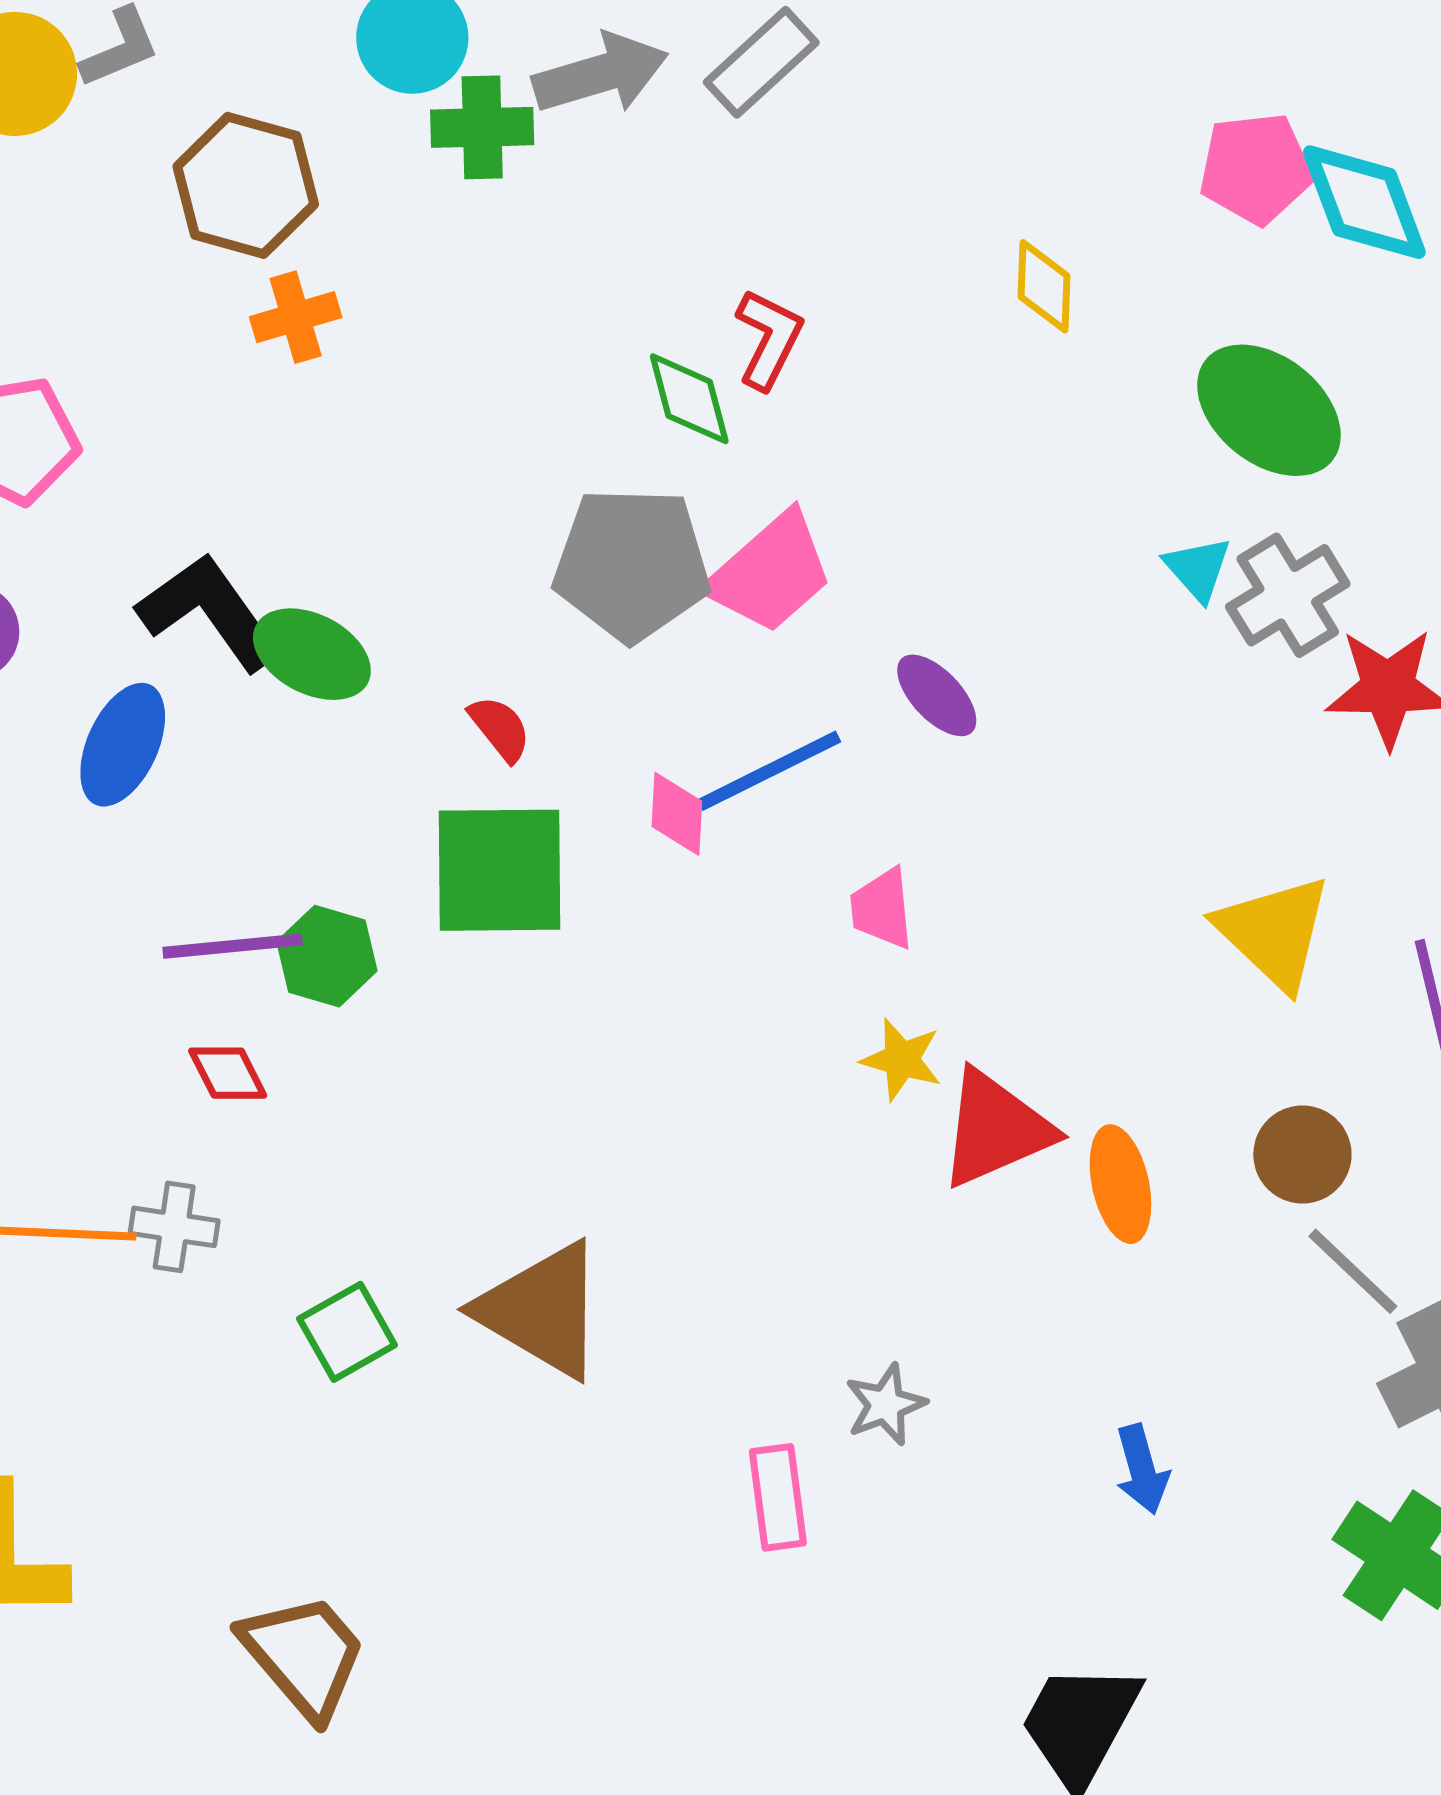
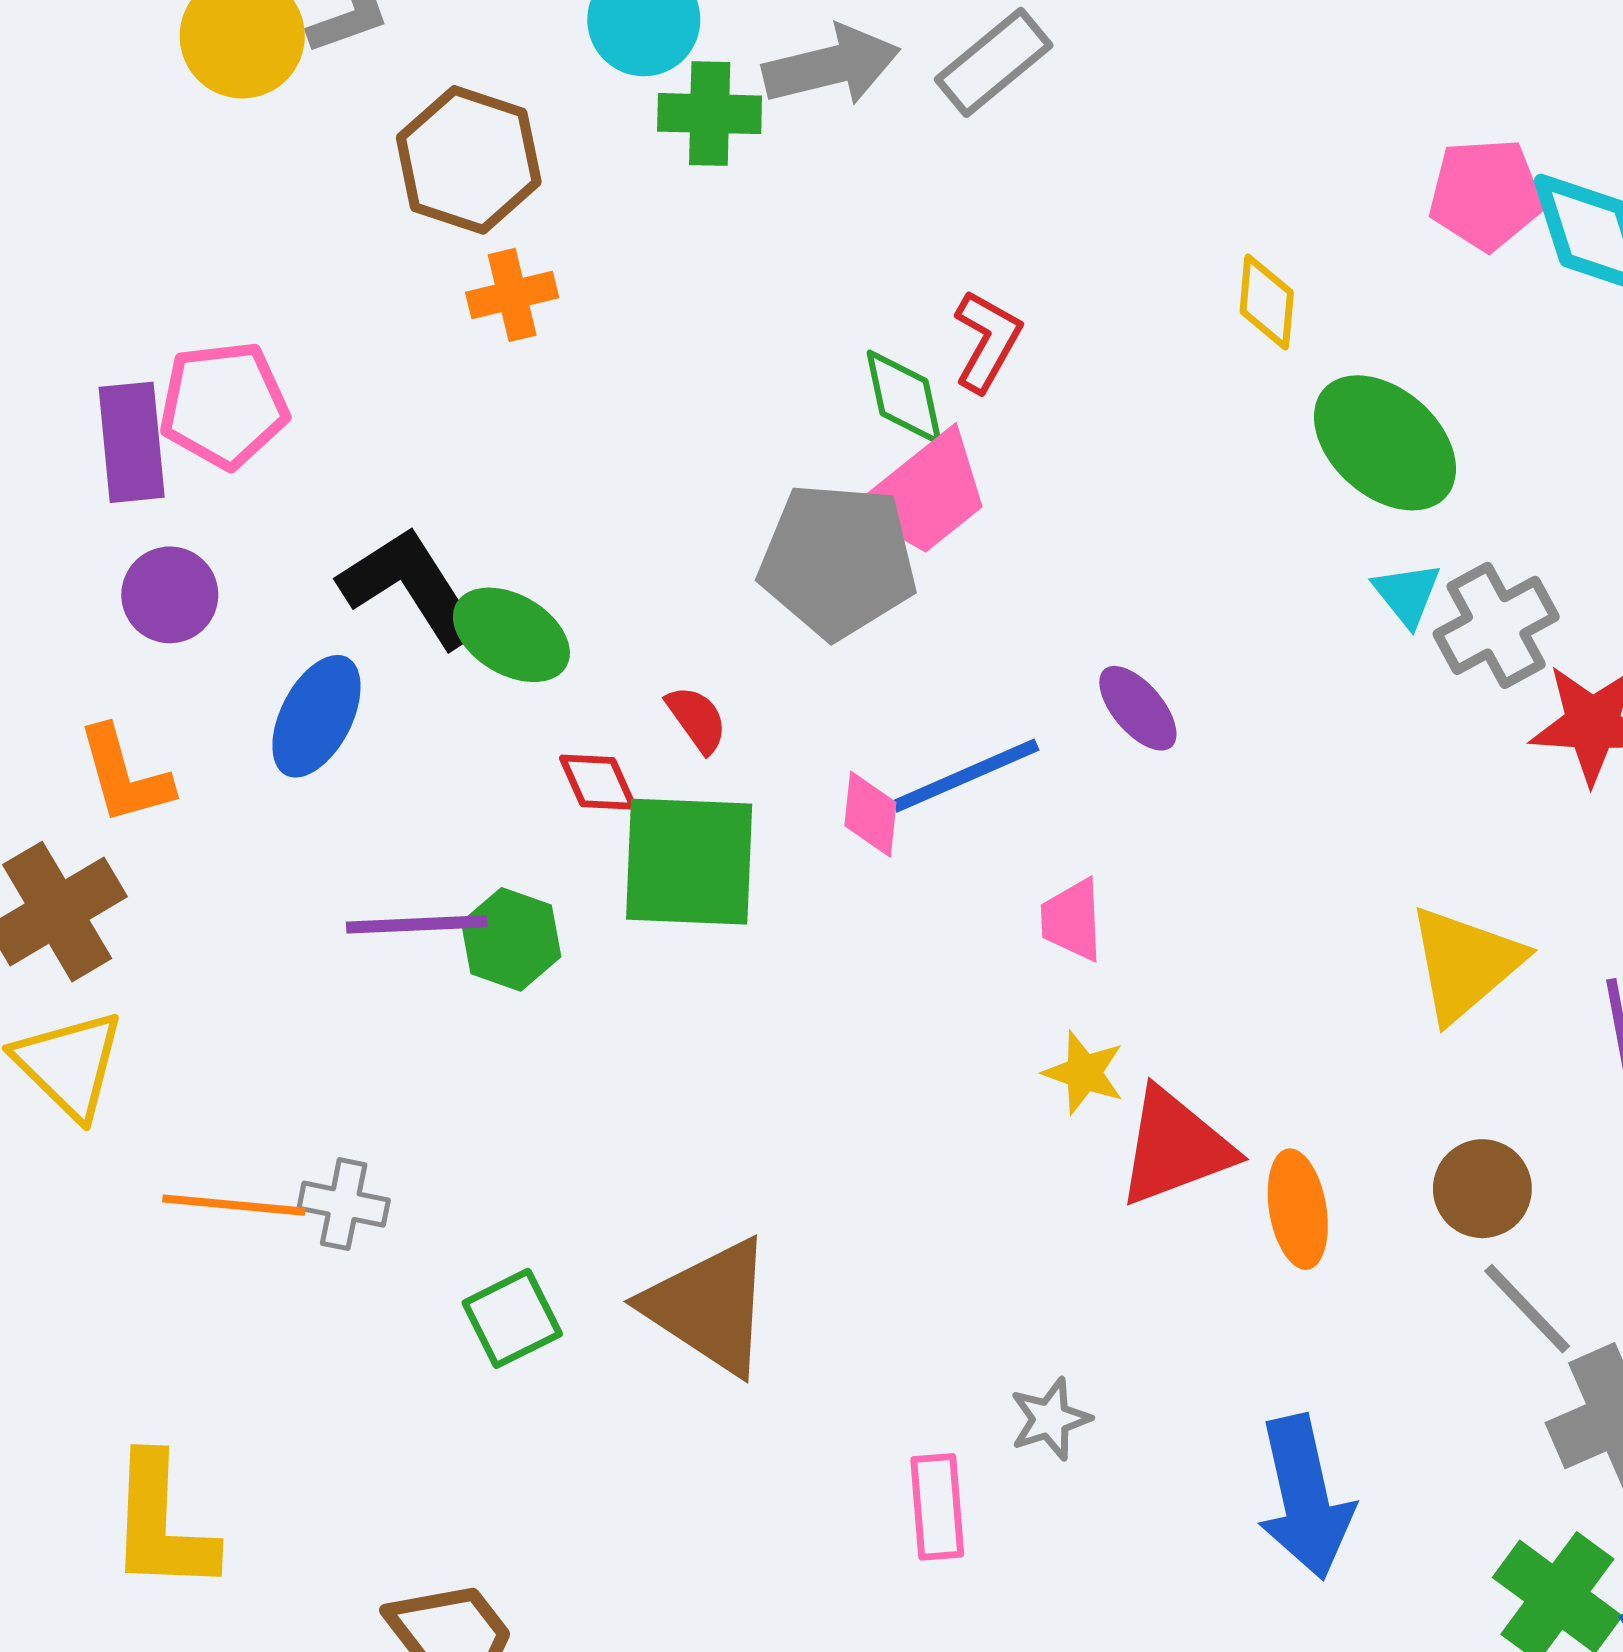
green ellipse: (1269, 410) -> (1385, 443), moved
pink trapezoid: (770, 573) -> (926, 494), moved
yellow triangle: (1274, 932) -> (1465, 964), turned 33
red diamond: (228, 1073) -> (598, 782), moved
blue arrow: (1142, 1469) -> (1305, 1497), size x1.8

